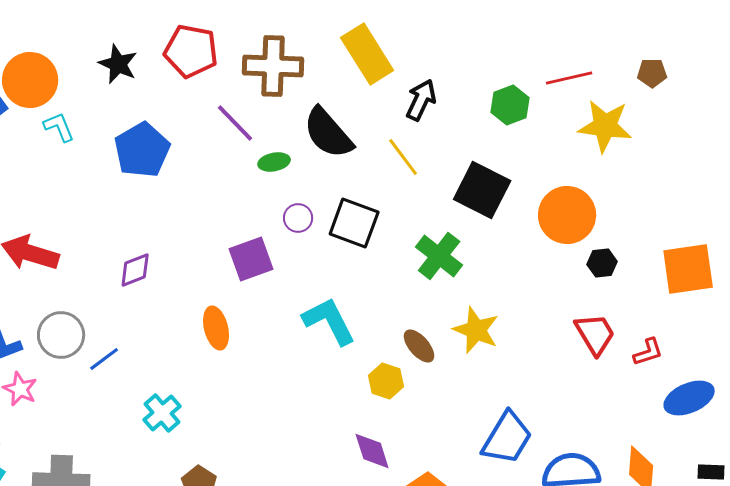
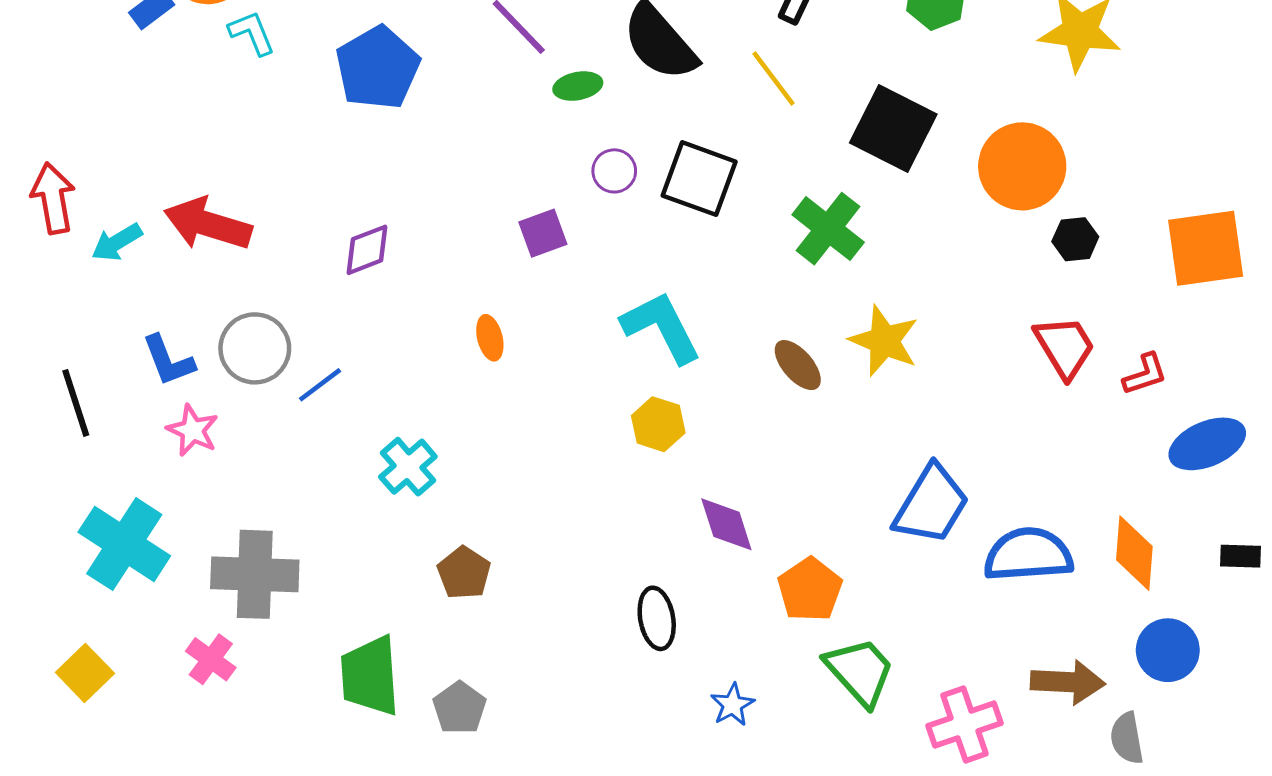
purple square: (251, 259) -> (543, 233), size x0.7
orange ellipse: (216, 328) -> (490, 338), size x0.7
yellow hexagon: (386, 381) -> (658, 424), moved

